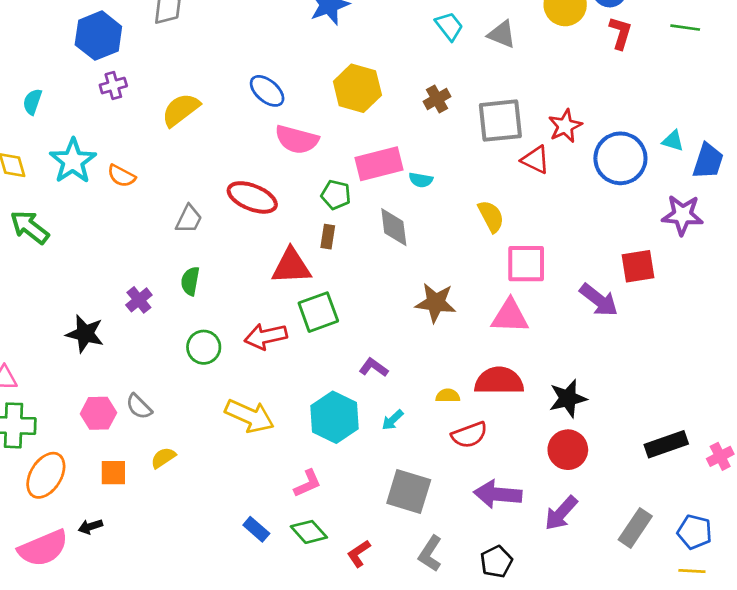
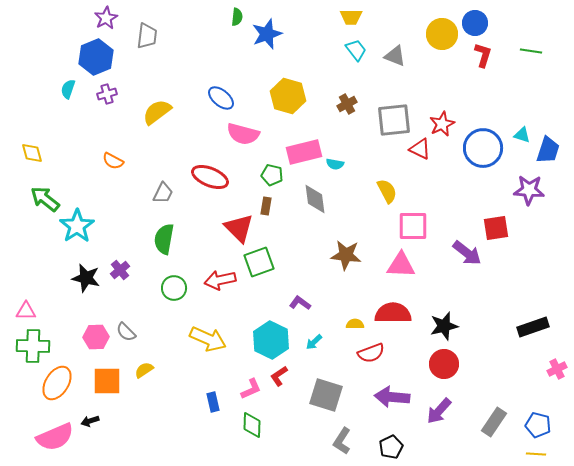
cyan semicircle: (32, 102) -> (68, 89), moved
cyan star: (73, 161) -> (77, 226), moved
red triangle: (291, 266) -> (239, 228), turned 48
green semicircle: (190, 281) -> (164, 239), size x1.4
purple cross: (139, 300) -> (120, 270), moved
black rectangle: (666, 444) -> (533, 327), moved
orange square: (113, 473) -> (107, 381), size x1.4
blue rectangle: (256, 529) -> (213, 402), moved, turned 36
green diamond: (309, 532) -> (252, 425), turned 44
red L-shape: (359, 554) -> (279, 376), moved

